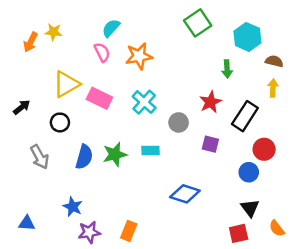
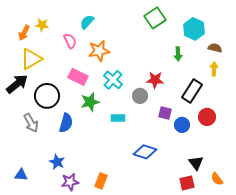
pink semicircle: (102, 52) -> (70, 41), moved
orange star: (139, 56) -> (99, 51), moved
yellow triangle: (66, 84) -> (31, 59), moved
red star: (210, 102) -> (155, 80), moved, turned 30
black arrow: (22, 107) -> (17, 84), size x1.6
black circle: (60, 122) -> (47, 96), size x1.6
green star: (115, 154) -> (90, 102), moved
blue circle: (249, 172) -> (182, 125), moved

